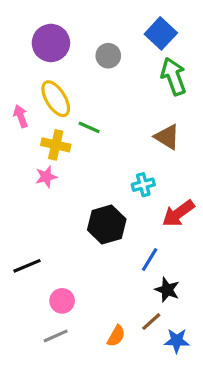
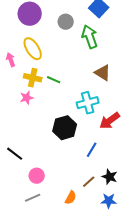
green arrow: (174, 76) -> (90, 37), moved
green line: (89, 127) -> (54, 80), moved
cyan cross: (143, 185) -> (88, 103), size x1.5
black line: (27, 266) -> (15, 154), turned 60
black star: (167, 290) -> (110, 177), moved
brown line: (151, 322) -> (89, 182), moved

